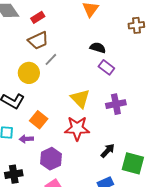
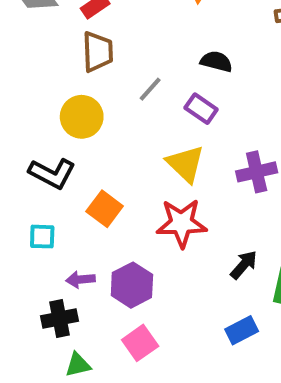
brown trapezoid: (38, 41) -> (98, 52), turned -65
gray line: (51, 59) -> (150, 89), moved
purple rectangle: (106, 67) -> (201, 109), moved
purple arrow: (26, 139) -> (81, 280), moved

